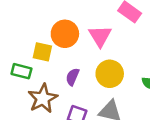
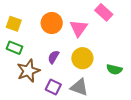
yellow square: (42, 52) -> (14, 24), moved

